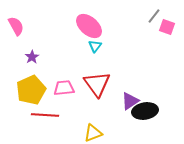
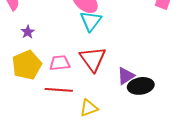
cyan triangle: (95, 46) -> (91, 21), size x1.6
red line: (45, 115) -> (59, 90), moved

